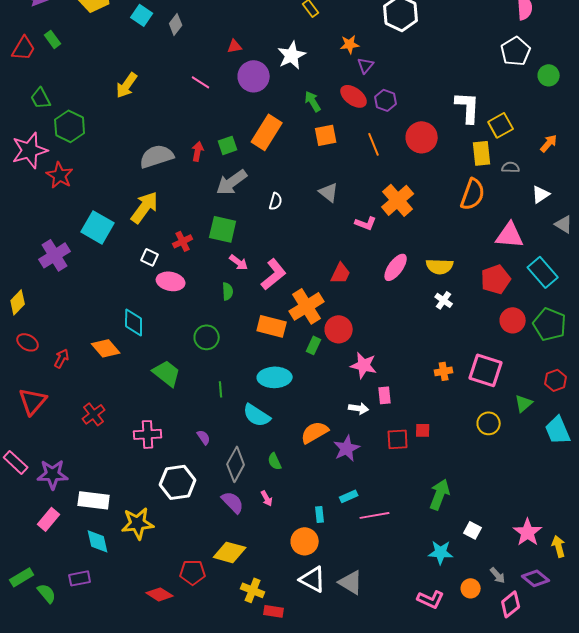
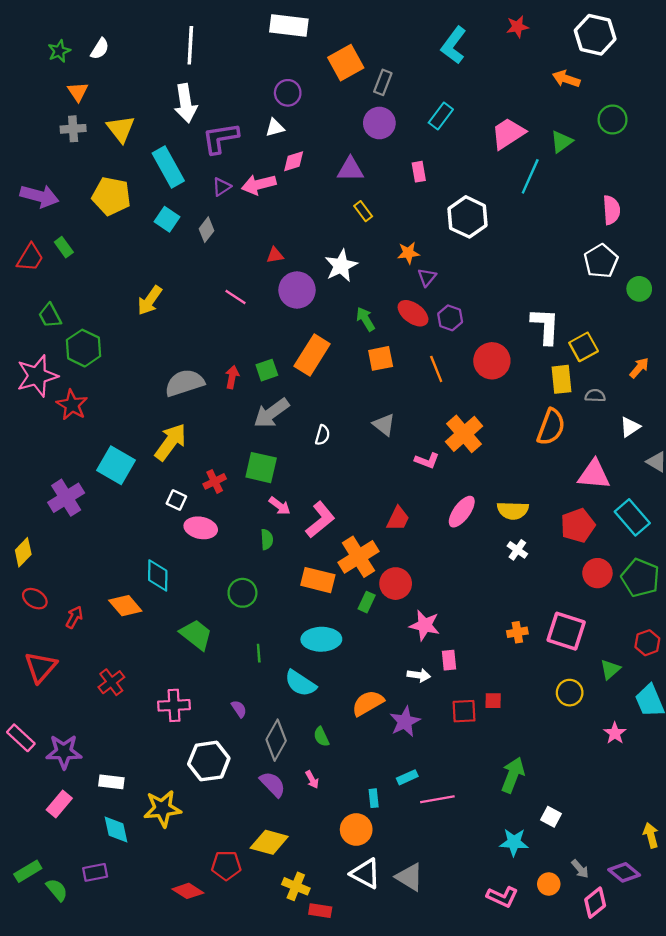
white rectangle: (94, 500) -> (111, 782), size x0.7
pink star: (528, 532) -> (615, 733), moved, size x0.7

